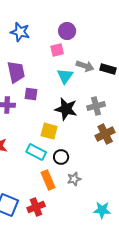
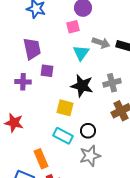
cyan rectangle: (36, 152) -> (63, 136), moved
black circle: (61, 157) -> (88, 131), moved
gray star: (74, 179) -> (90, 156), size x1.5
orange rectangle: (48, 180) -> (41, 159), moved

